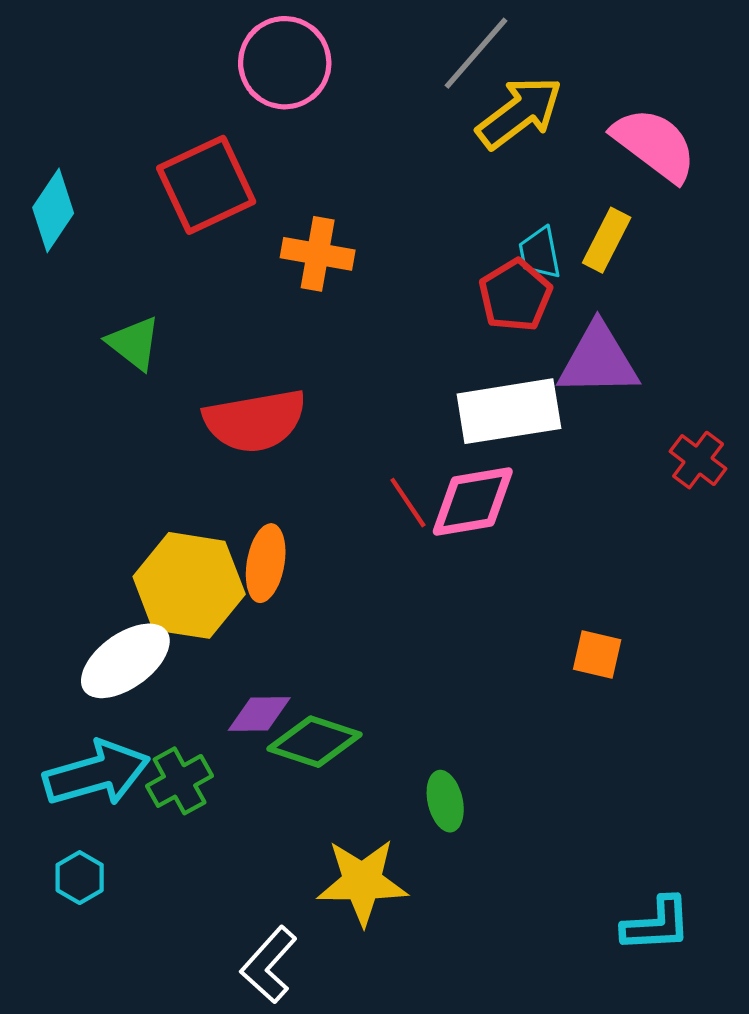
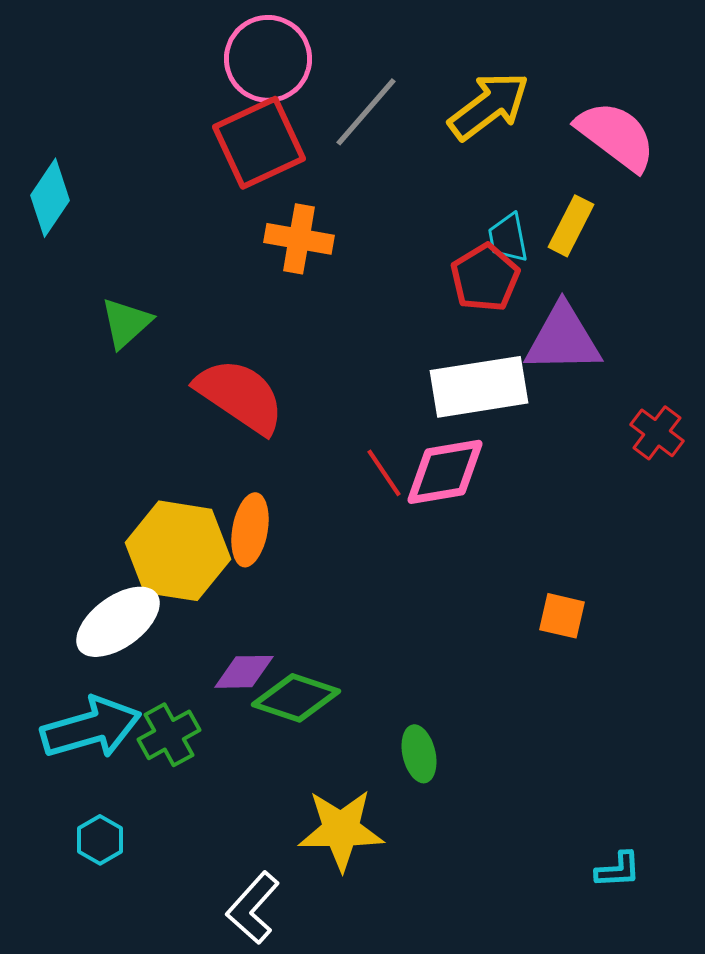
gray line: (476, 53) -> (366, 112), moved
red square: (206, 185) -> (259, 143), moved
green triangle: (134, 343) -> (126, 323), turned 40
red semicircle: (255, 421) -> (240, 396), turned -136
cyan hexagon: (80, 878) -> (100, 840), moved
cyan L-shape: (657, 924) -> (618, 870), size x0.7

